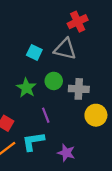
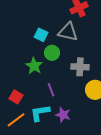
green circle: (54, 81) -> (52, 53), moved
purple star: (66, 153) -> (63, 115), moved

